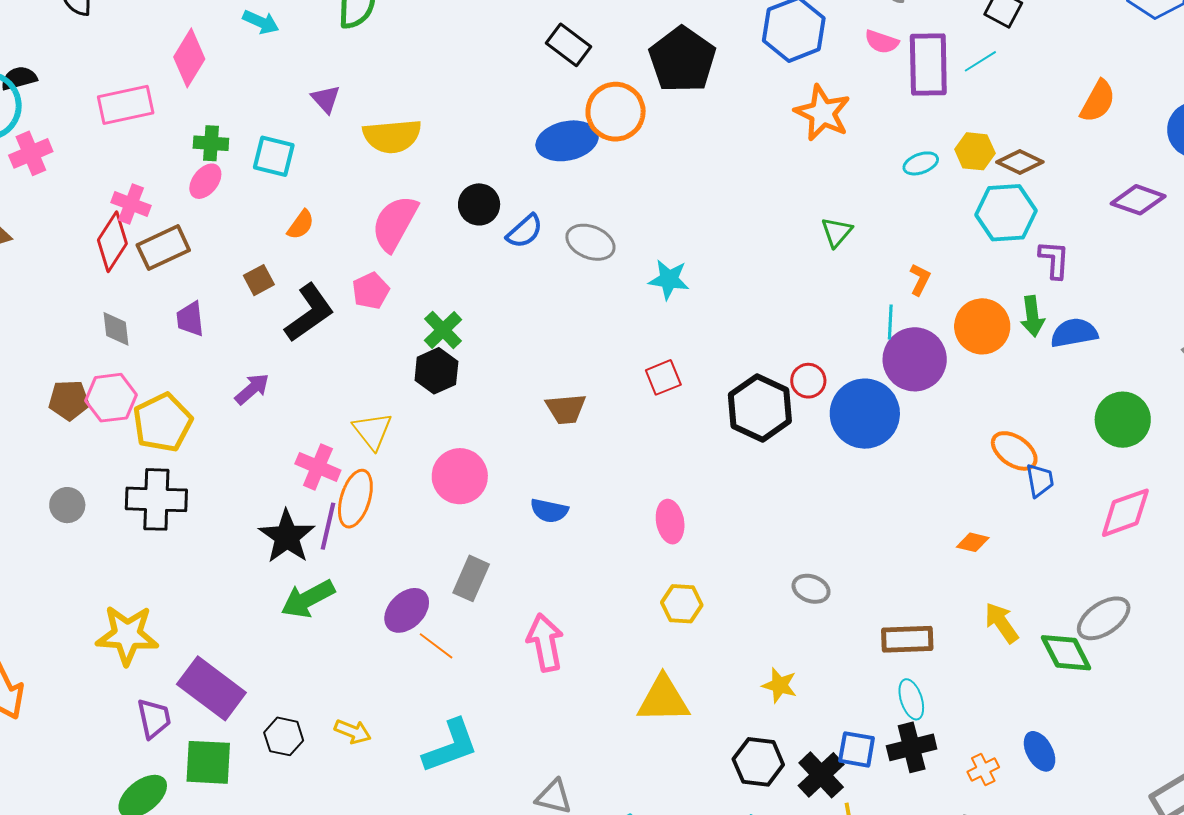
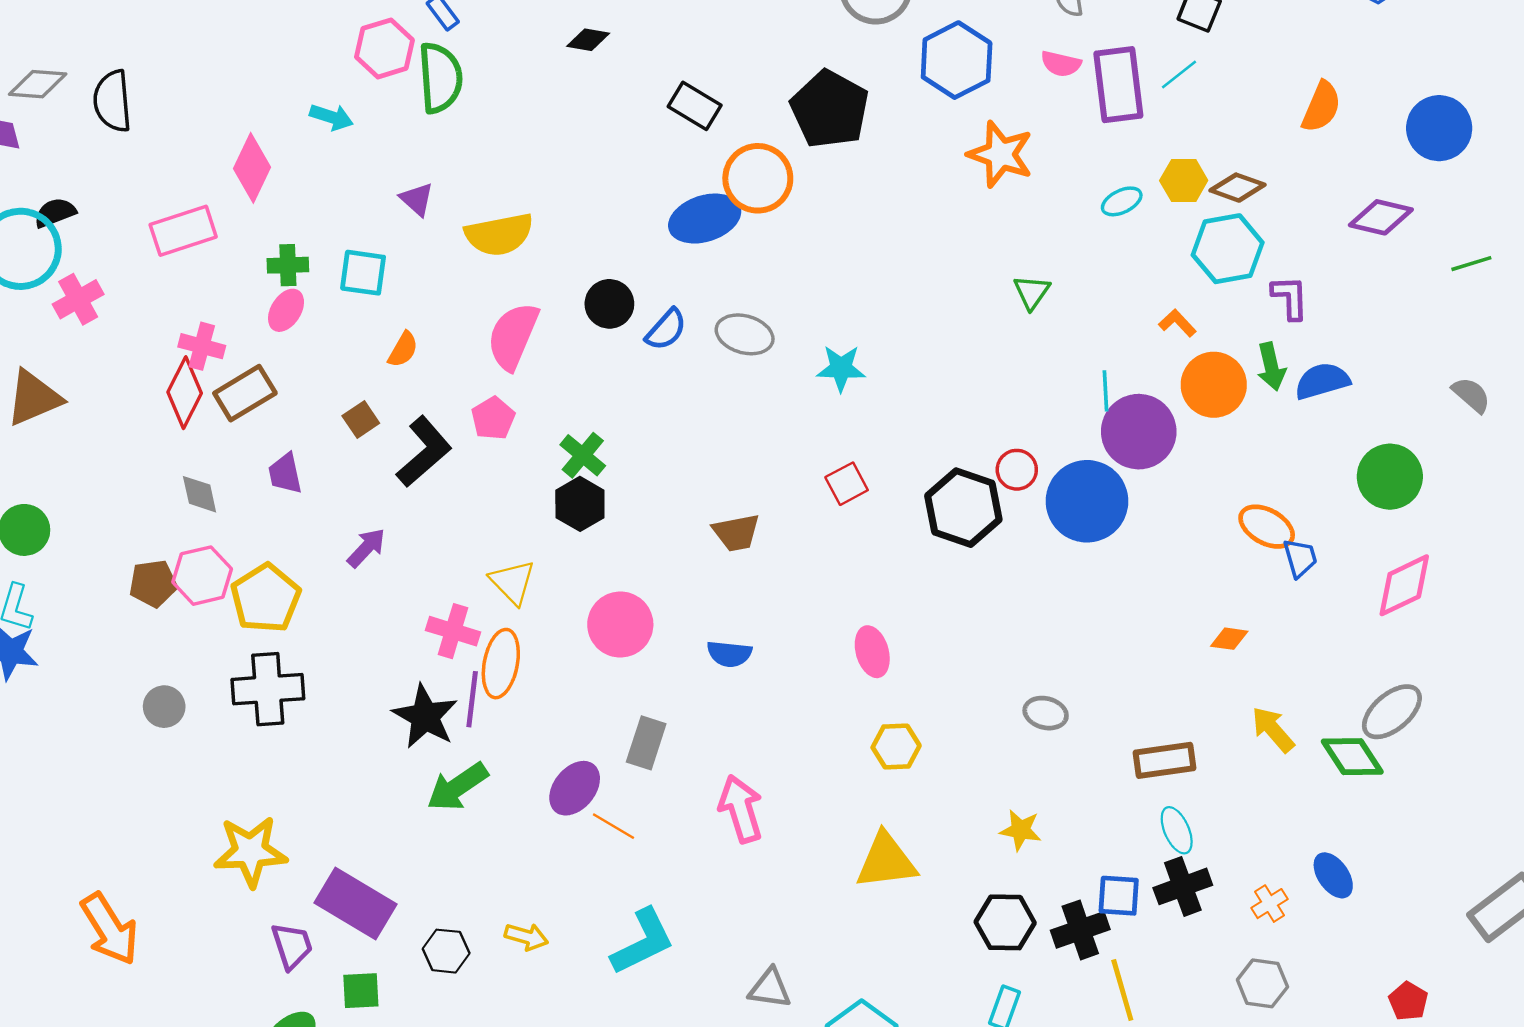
orange L-shape: (920, 279) -> (1177, 323), moved, turned -64
green square: (208, 762) -> (361, 991), size x0.7
black cross: (821, 775) -> (1080, 930), turned 30

